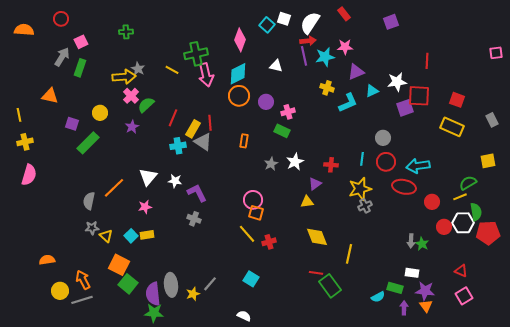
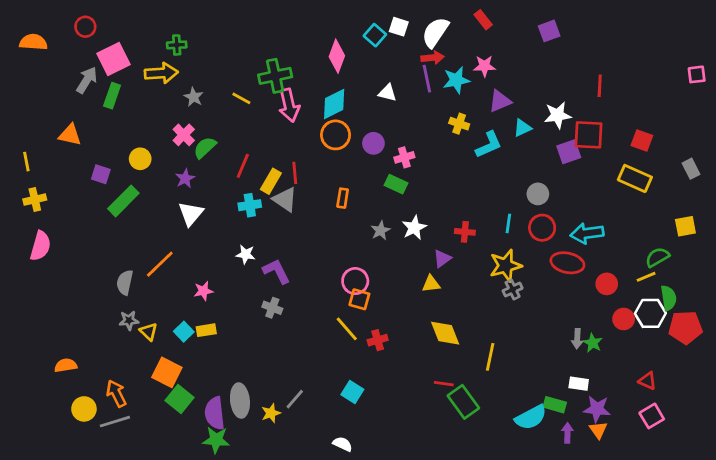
pink square: (81, 42) -> (113, 59), size x1.6
yellow arrow: (124, 77) -> (161, 73), moved
white triangle: (148, 177) -> (191, 214), moved
cyan semicircle: (378, 297) -> (531, 417), size x1.6

